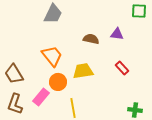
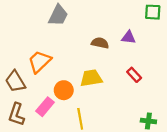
orange trapezoid: (52, 56) -> (40, 62), moved, turned -95

